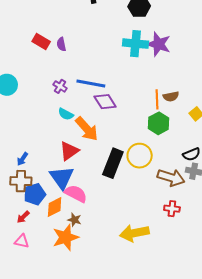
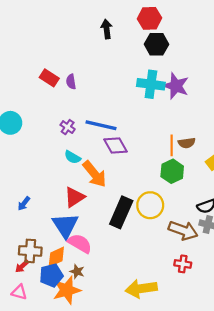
brown cross: (21, 181) -> (30, 251), moved
blue pentagon: (35, 194) -> (51, 275), moved

